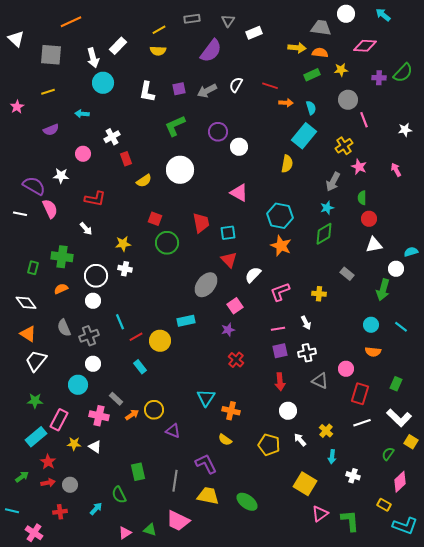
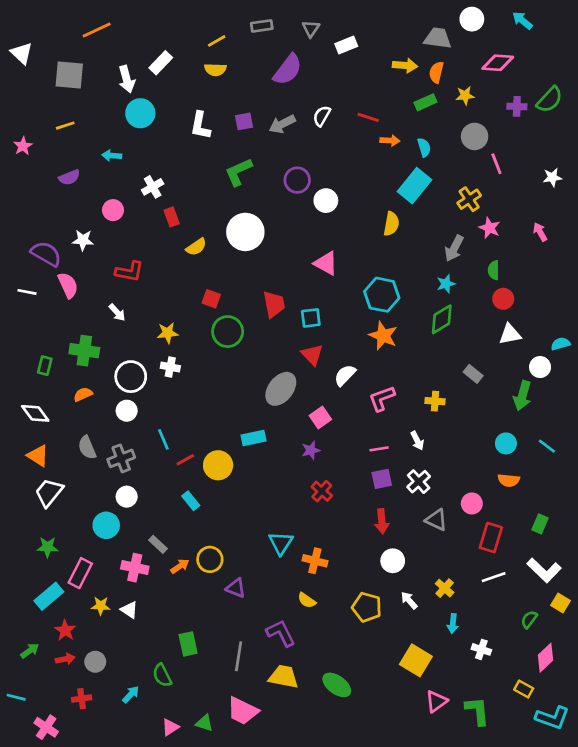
orange semicircle: (320, 53) -> (436, 72), turned -84
white cross: (307, 353) -> (419, 482), turned -30

